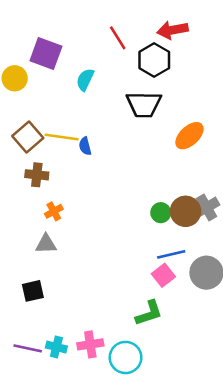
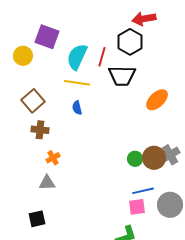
red line: (118, 38) -> (102, 57), moved, turned 48
cyan semicircle: (85, 80) -> (77, 57), size x1.5
yellow line: (62, 137) -> (77, 83), moved
pink square: (163, 275) -> (137, 207), turned 30

